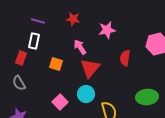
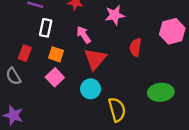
white rectangle: (34, 41) -> (46, 28), moved
red rectangle: (21, 58) -> (25, 53), moved
pink square: (60, 102) -> (55, 77), moved

